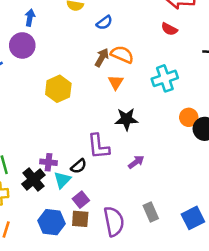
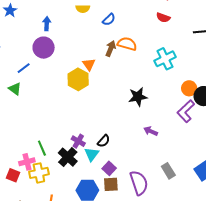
orange triangle: (116, 82) -> (89, 64), moved
purple L-shape: (98, 146) -> (186, 111), moved, turned 60
purple cross: (49, 162) -> (78, 141), turned 32
purple arrow: (136, 162) -> (151, 131), turned -112

